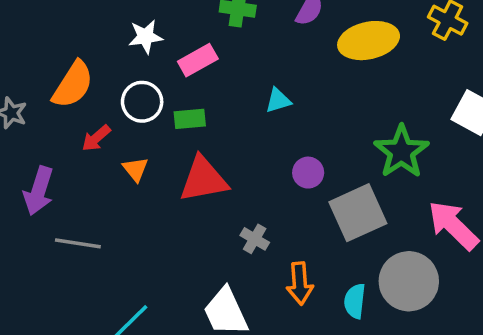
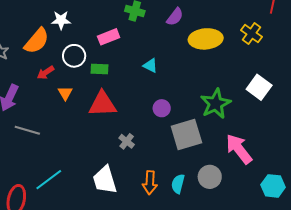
white star: (146, 37) -> (61, 20), moved
cyan triangle: (278, 100) -> (150, 66), turned 35
gray circle: (409, 281) -> (210, 177), size x0.7
orange arrow: (300, 283) -> (150, 183), moved

